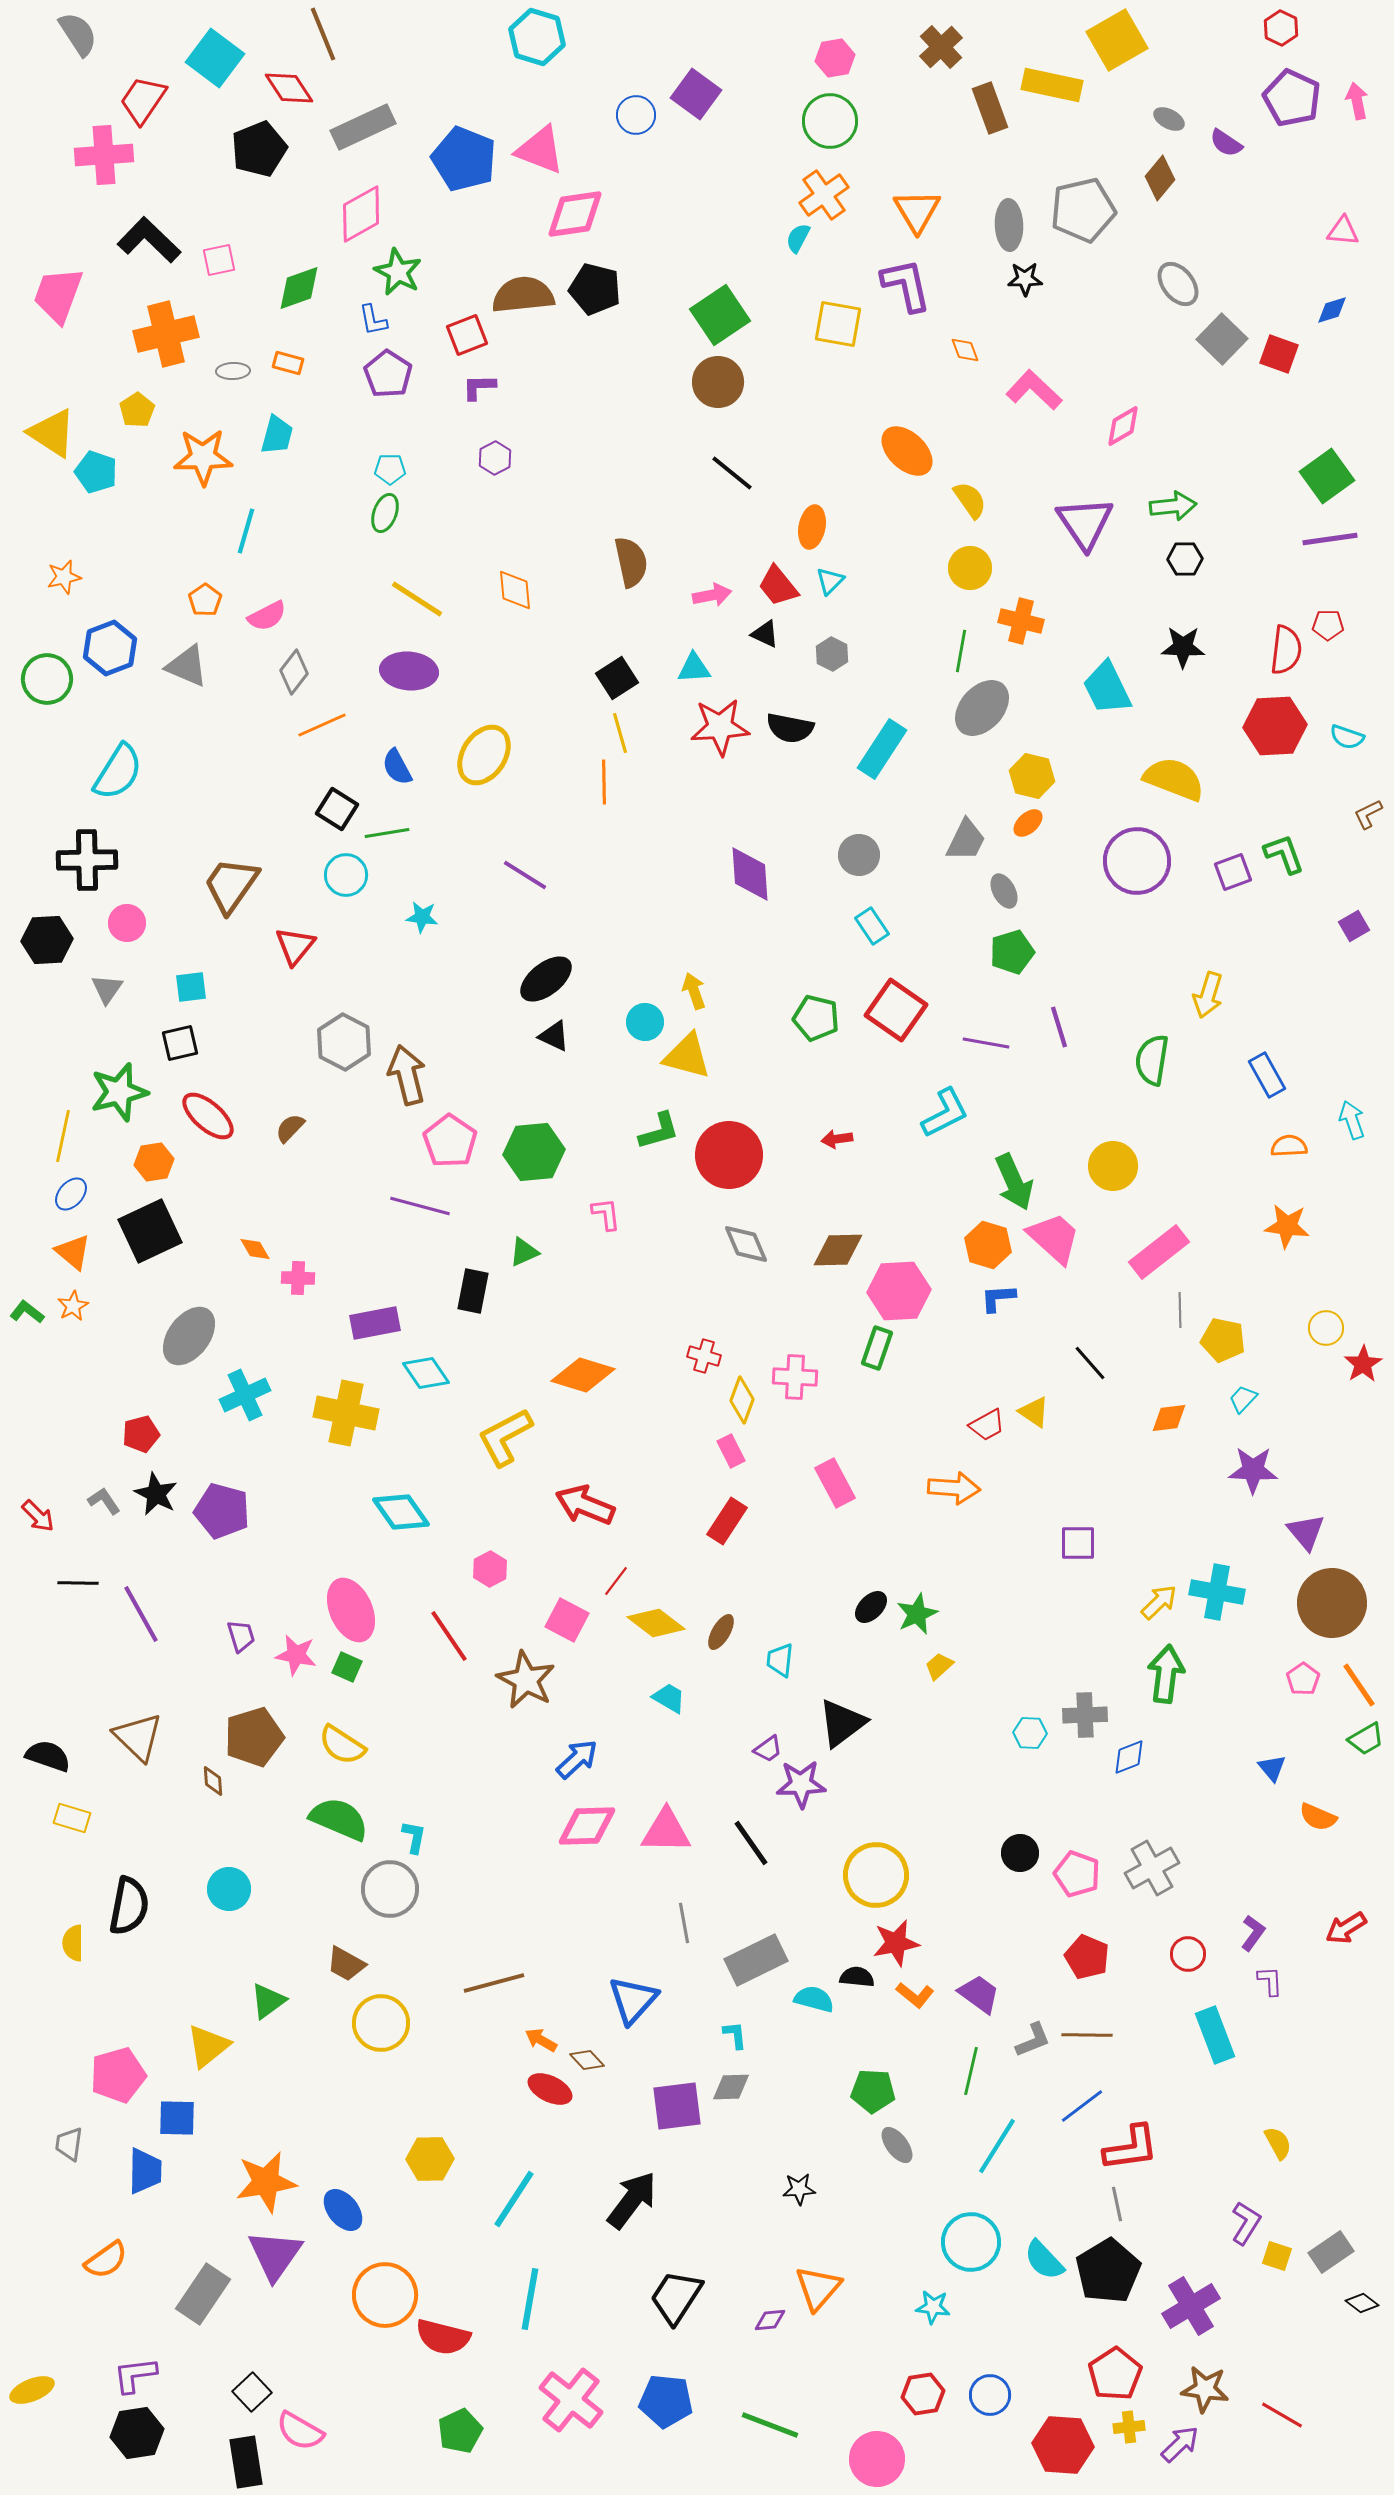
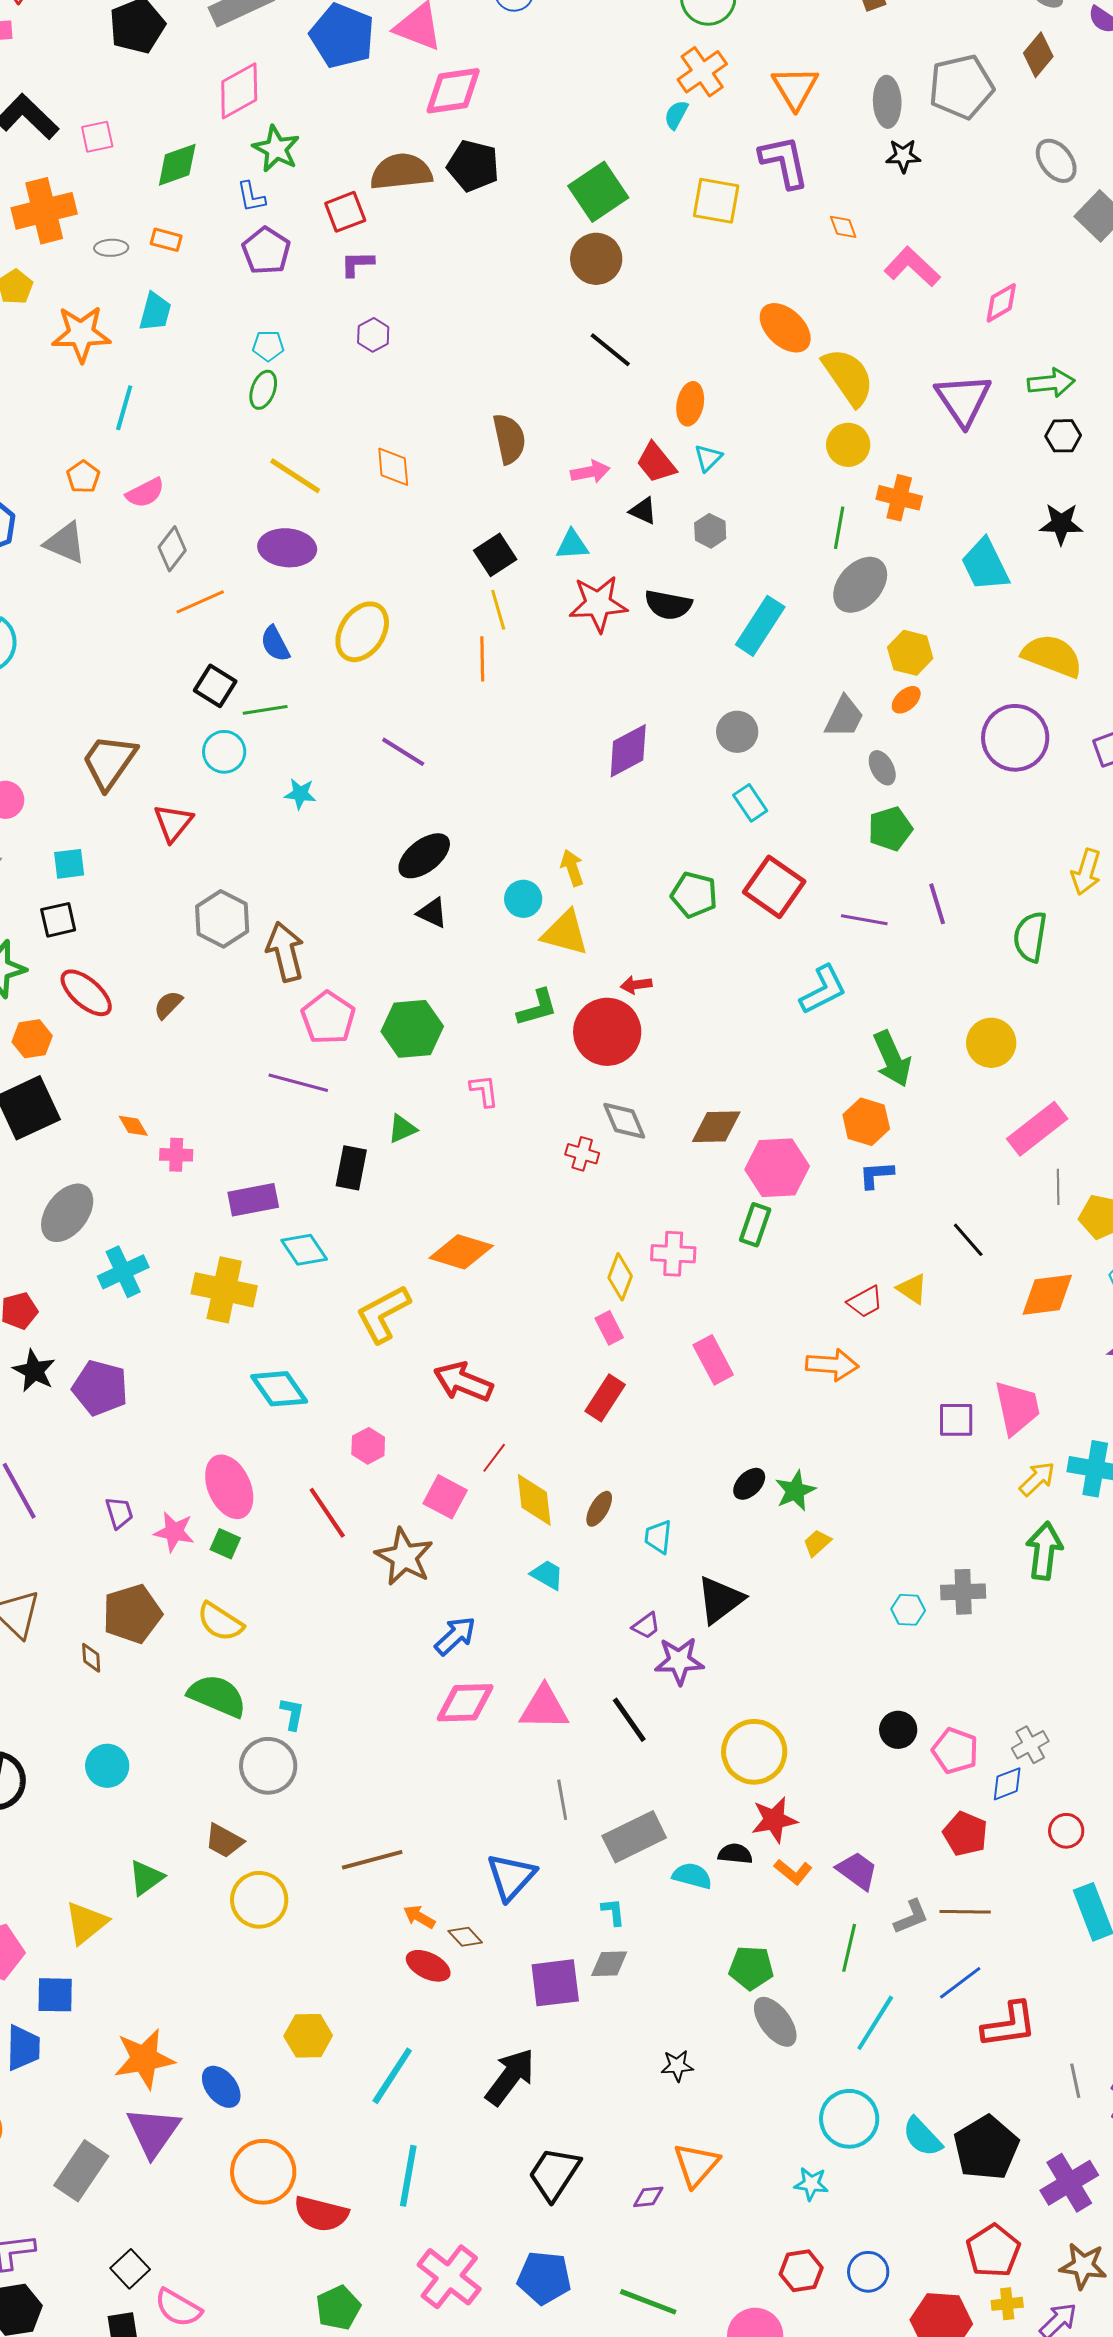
yellow semicircle: (970, 500) -> (848, 377), size x1.6
purple diamond: (750, 874) -> (628, 751), turned 66
red arrow: (837, 1139) -> (636, 985), moved
pink trapezoid: (1054, 1238) -> (1017, 1408), moved, turned 36
red cross: (704, 1356) -> (582, 1154), moved
orange diamond: (1169, 1418) -> (1047, 1295), size x1.5
yellow diamond: (656, 1623) -> (534, 1500), turned 46
blue diamond: (1129, 1757) -> (1007, 1784), moved
gray cross: (1152, 1868) -> (1030, 1745), size x0.7
gray ellipse: (897, 2145) -> (775, 2022), size x1.4
gray line: (1117, 2204) -> (1075, 2081), moved

